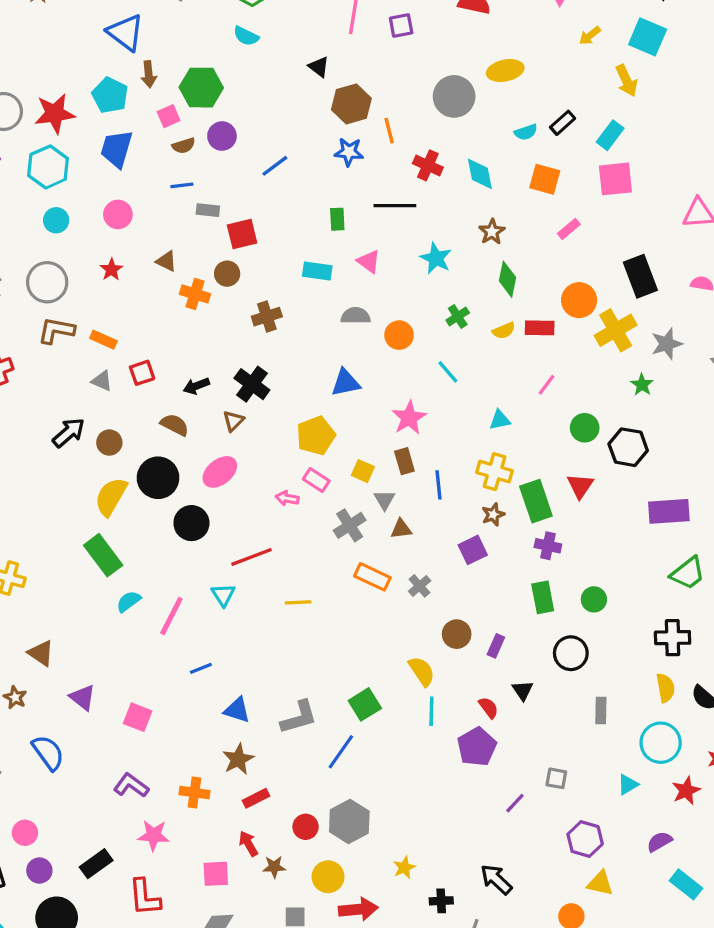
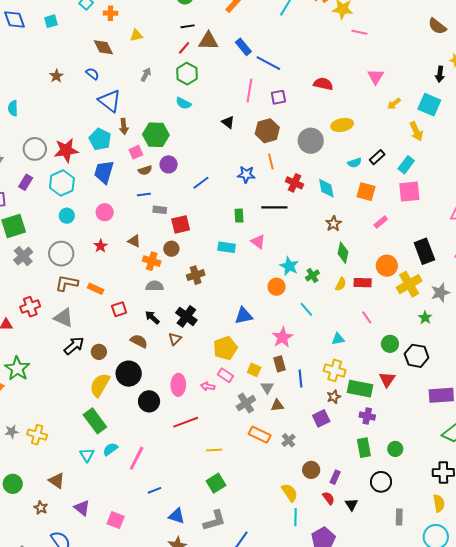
brown hexagon: (351, 104) -> (267, 131), moved
cyan star: (436, 258) -> (289, 266), moved
gray semicircle: (356, 316) -> (155, 286), moved
yellow semicircle: (504, 331) -> (341, 284), turned -40
gray triangle: (102, 381) -> (64, 318), moved, size x1.5
pink line: (547, 385) -> (367, 317), turned -72
black arrow: (196, 386) -> (152, 317), turned 63
pink ellipse: (220, 472) -> (178, 385), moved, turned -50
green rectangle: (536, 501) -> (360, 389), turned -60
cyan triangle: (223, 595) -> (87, 455), moved
green square: (365, 704) -> (216, 483), moved
red semicircle: (489, 708) -> (329, 498), moved

